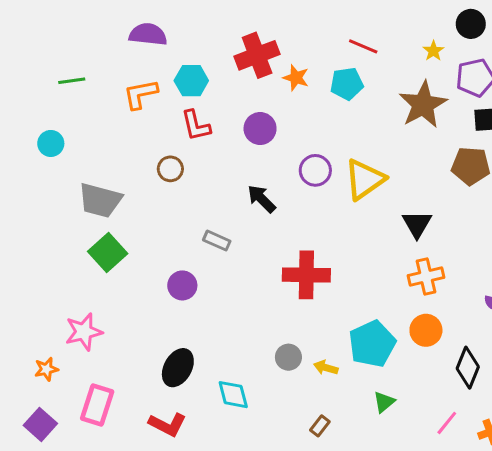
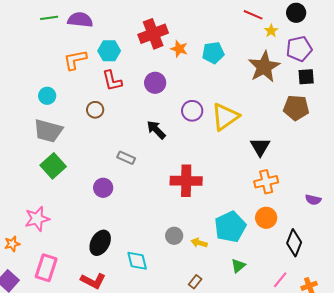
red line: (363, 46) -> (253, 15), moved
green line: (72, 81) -> (49, 18), moved
cyan circle: (51, 143) -> (47, 96), moved

